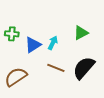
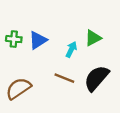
cyan arrow: (53, 43) -> (71, 49), moved
blue triangle: (33, 45) -> (38, 40), moved

